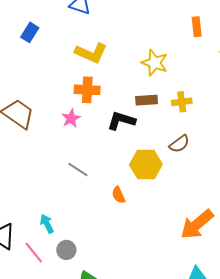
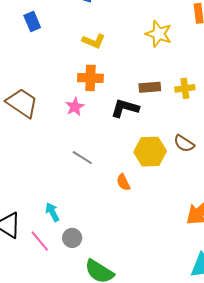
blue rectangle: (30, 32) -> (32, 22), turned -54
yellow L-shape: (91, 53) -> (94, 41), size x0.7
yellow star: (155, 63) -> (159, 34), moved
brown semicircle: (179, 144) -> (184, 144), moved, turned 70

